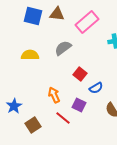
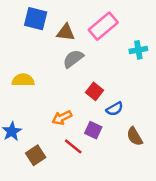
brown triangle: (57, 14) -> (66, 32), moved
yellow semicircle: (30, 55) -> (23, 80), moved
orange arrow: (54, 95) -> (62, 118), turned -91

